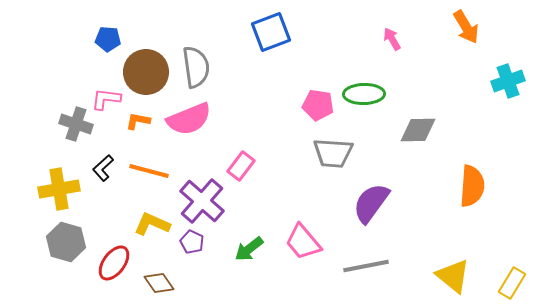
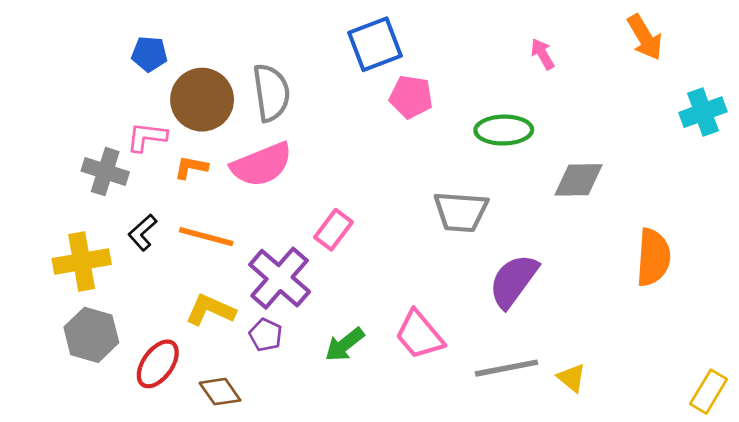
pink pentagon: (318, 105) -> (411, 97), moved
yellow triangle: (453, 276) -> (572, 378), moved, size x0.6

